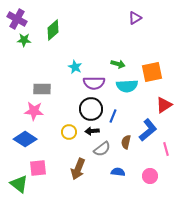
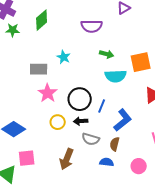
purple semicircle: (94, 83) -> (92, 26), moved
gray rectangle: (42, 89) -> (39, 69), moved
pink star: (34, 111) -> (48, 93), moved, turned 30
blue L-shape: (148, 130) -> (123, 120), moved
brown semicircle: (126, 142) -> (115, 144), moved
gray semicircle: (102, 149) -> (91, 139), turned 54

